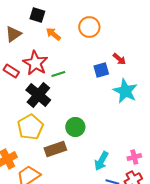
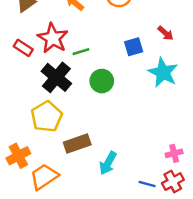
red arrow: (119, 59) -> (165, 33), moved
green circle: (75, 127) -> (102, 81), moved
cyan arrow: (101, 161) -> (108, 163), moved

